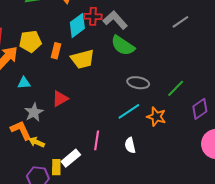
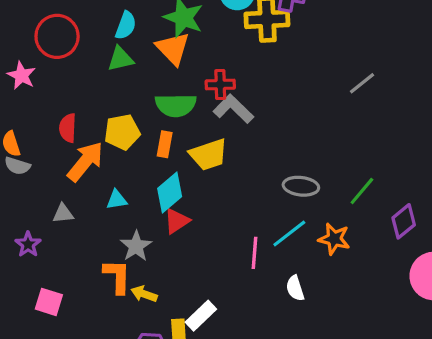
gray L-shape: (115, 20) -> (233, 109), moved
cyan diamond: (77, 25) -> (170, 193), moved
green semicircle: (123, 46) -> (176, 105), moved, turned -30
orange L-shape: (21, 130) -> (117, 276), turned 30
pink line: (97, 140) -> (254, 253), moved

